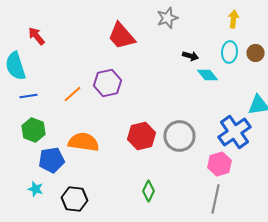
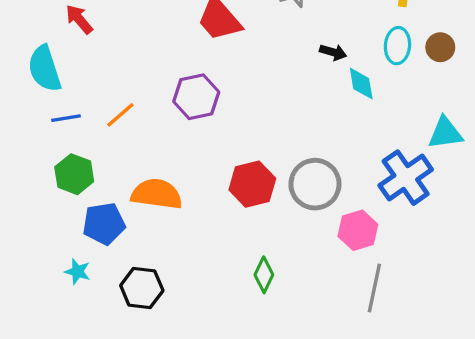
cyan diamond: (208, 75) -> (361, 84), turned 30
orange line: (72, 94) -> (120, 115), moved
pink hexagon: (220, 164) -> (358, 230), moved

